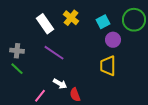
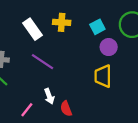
yellow cross: (71, 18) -> (62, 22), turned -35
white arrow: (60, 84) -> (49, 96), turned 40

